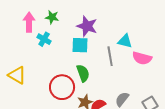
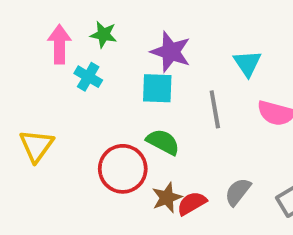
cyan triangle: (125, 41) -> (247, 63), moved, turned 42
green semicircle: (83, 73) -> (163, 142), turned -42
yellow triangle: (17, 75) -> (36, 146), turned 36

